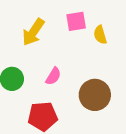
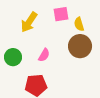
brown circle: (95, 95) -> (80, 46), moved

